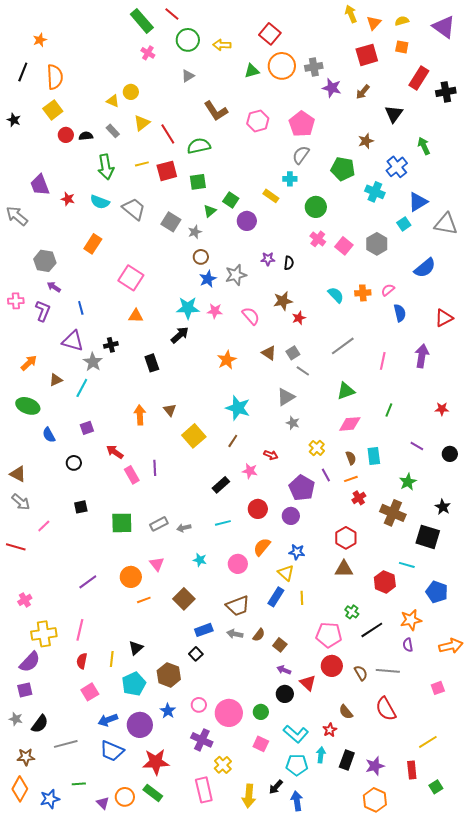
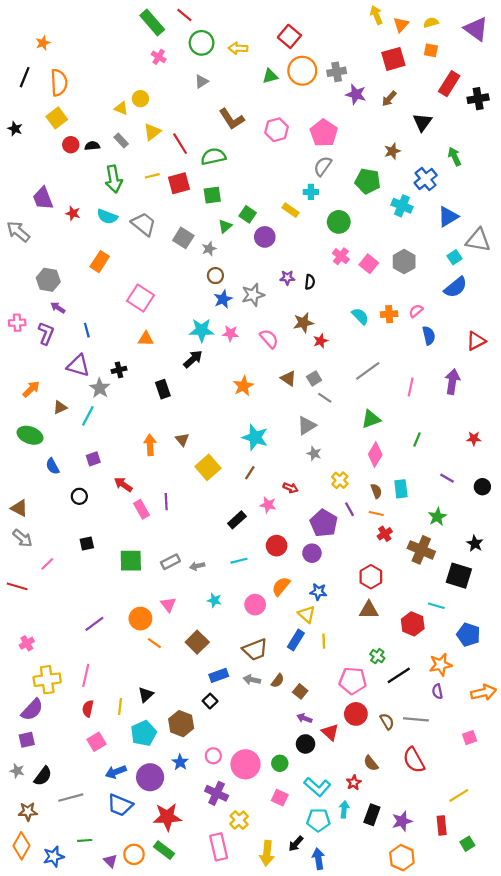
cyan square: (404, 224) -> (455, 257), moved
pink diamond: (350, 424) -> (375, 455), turned -55
orange line: (351, 479) -> (376, 513), turned 32
orange line: (144, 600) -> (154, 643), turned 56

